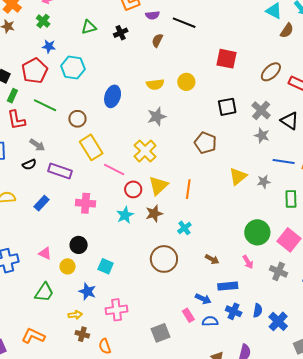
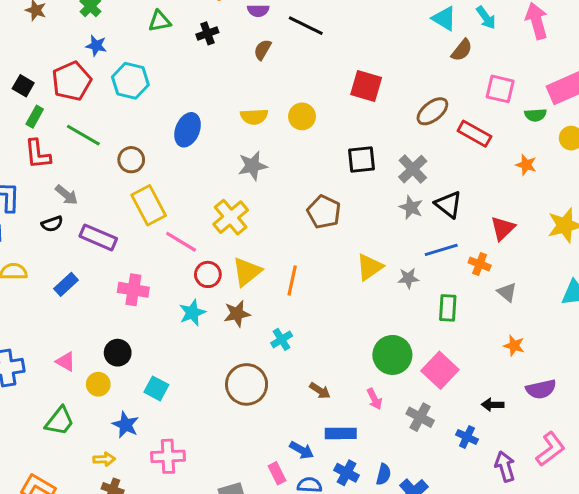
black triangle: (290, 121) -> (448, 204), moved
blue line: (284, 162) -> (441, 250), turned -30

